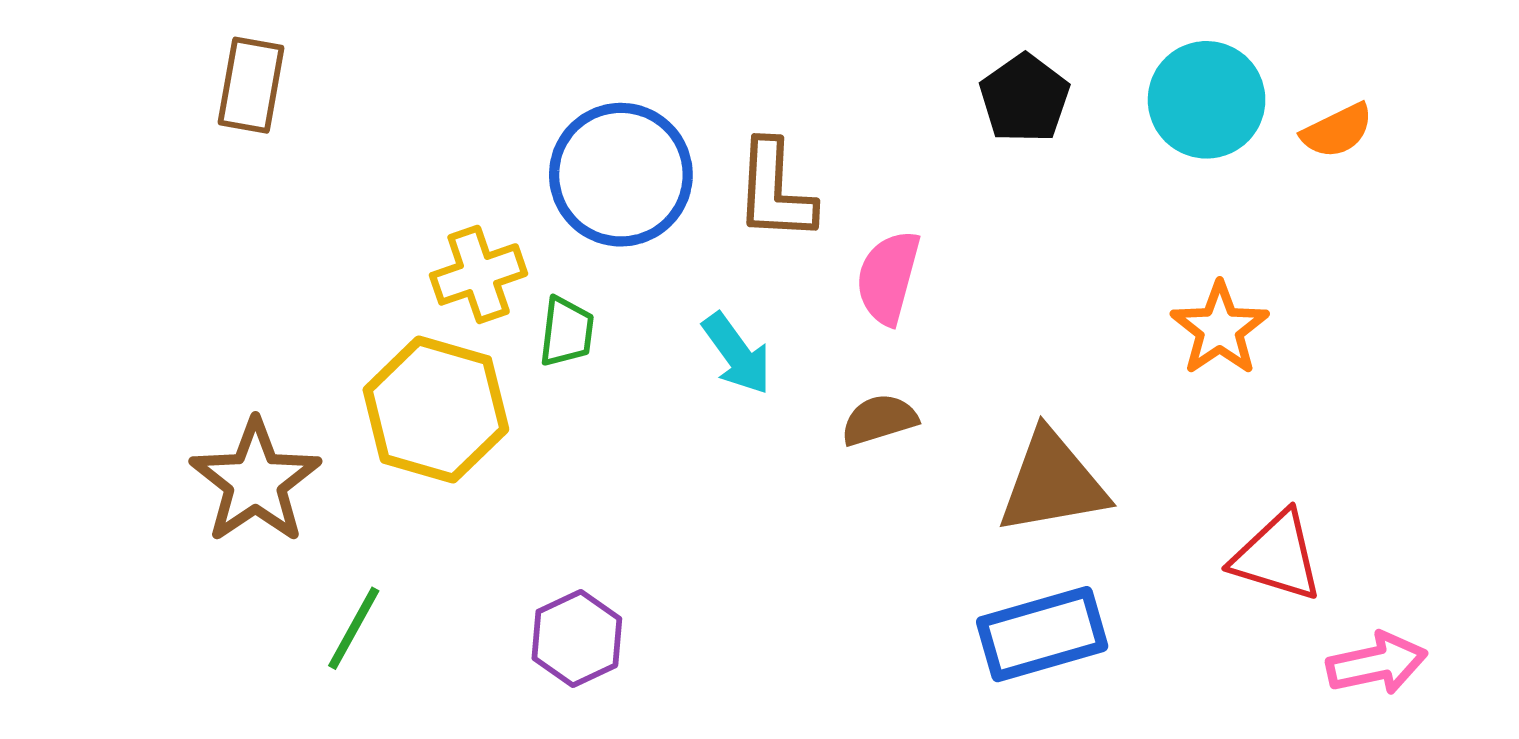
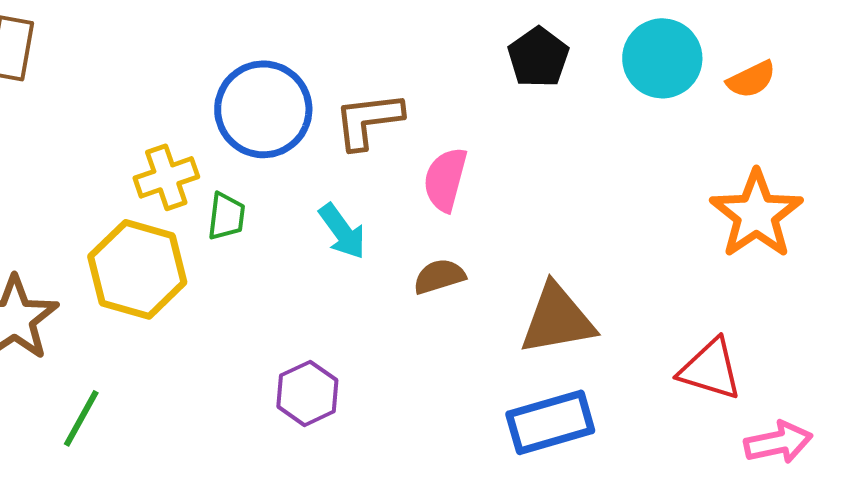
brown L-shape: (775, 191) -> (368, 120), turned 80
orange star: (1220, 329) -> (756, 214), moved, size x1.4
purple hexagon: (577, 638) -> (307, 393), moved

